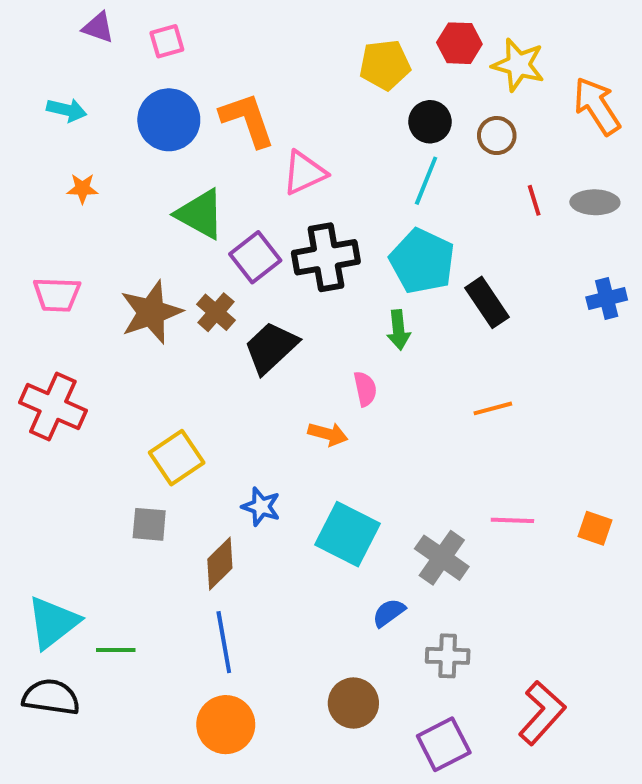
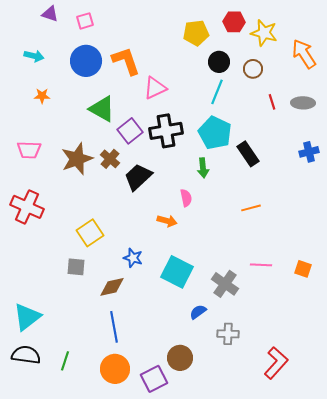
brown diamond: (220, 564) -> (112, 287), turned 32
green line: (116, 650) -> (65, 361), moved, turned -72
purple square: (444, 744) -> (154, 379), moved

